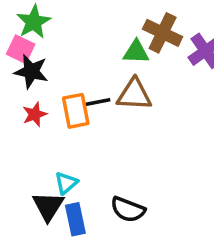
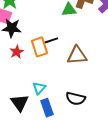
brown triangle: (134, 94) -> (77, 55), moved
black triangle: (48, 206) -> (20, 103), moved

